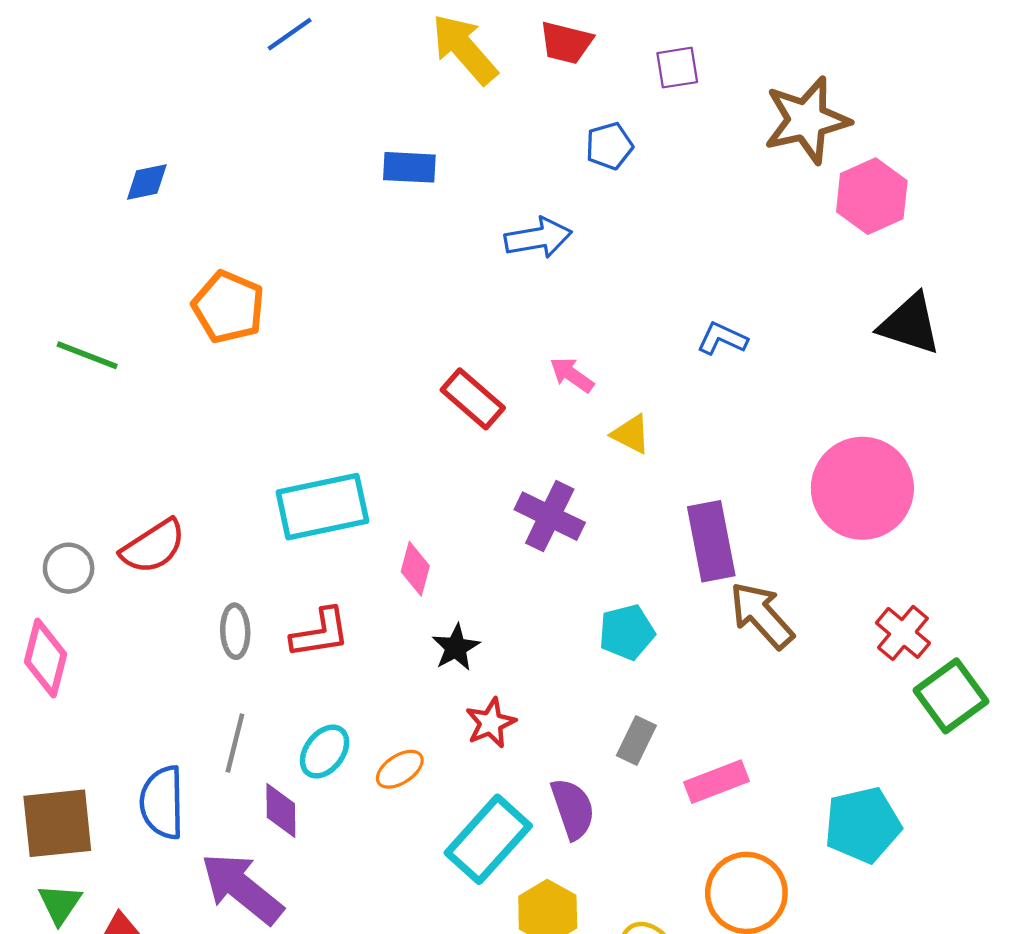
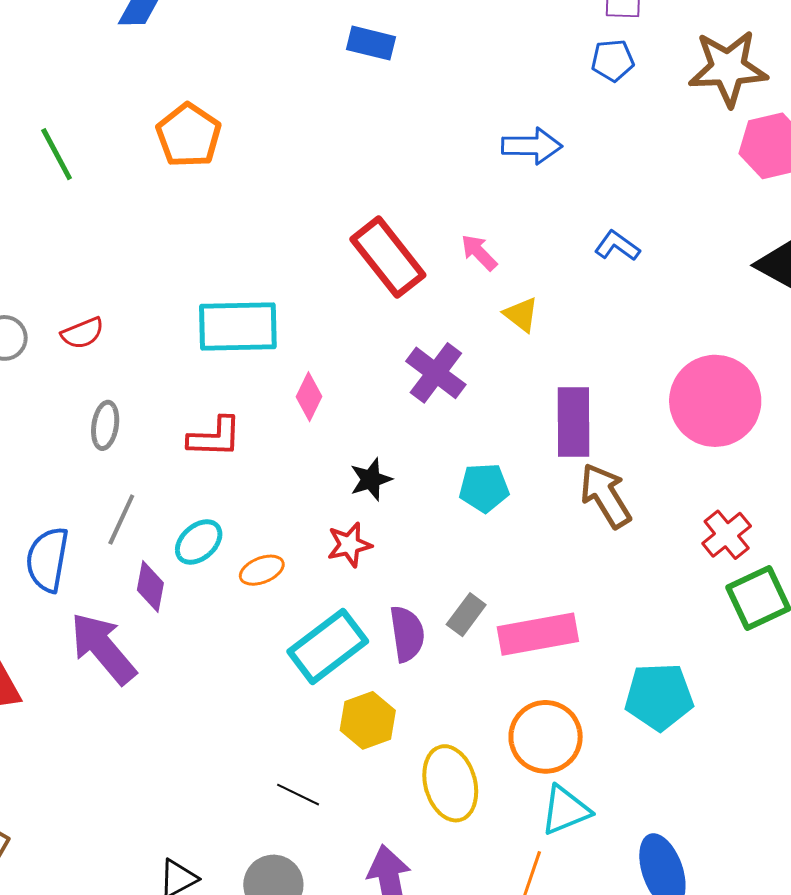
blue pentagon: (609, 146) -> (613, 60), moved
blue arrow: (538, 238) -> (532, 146), moved
green line: (87, 355) -> (57, 154), turned 30
red rectangle: (473, 399) -> (388, 257), size x1.4
red semicircle: (153, 546) -> (82, 333), size x0.7
gray ellipse: (235, 631) -> (105, 425), moved
black star: (456, 647) -> (371, 479), moved
gray rectangle: (636, 741) -> (466, 615), moved
pink rectangle: (717, 782) -> (538, 634), size x1.4

